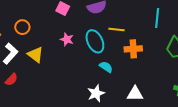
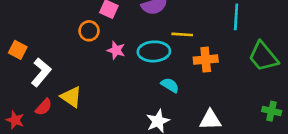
orange circle: (22, 27) -> (89, 31), moved
cyan ellipse: (95, 41) -> (154, 51), turned -65
yellow triangle: (35, 55) -> (71, 97), moved

